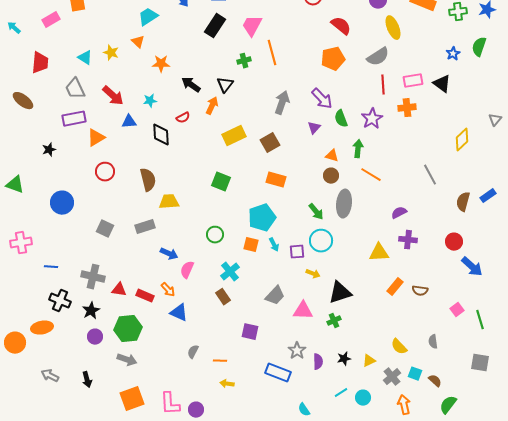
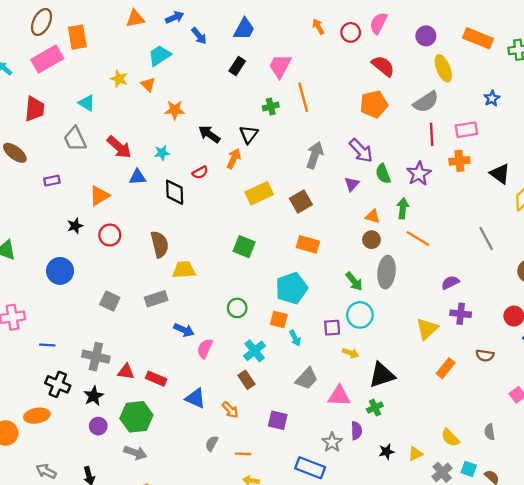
pink rectangle: (51, 20) -> (47, 59), size x1.5
black rectangle: (215, 26) -> (237, 66), size x0.7
yellow star: (111, 53) -> (119, 79), moved
blue star: (453, 54) -> (492, 98), moved
black triangle: (442, 84) -> (500, 174), moved
purple rectangle: (74, 119) -> (52, 181), moved, size x0.6
black star: (49, 150) -> (75, 226), moved
cyan arrow: (274, 245) -> (295, 338), moved
yellow triangle: (379, 253) -> (427, 329), turned -40
orange arrow: (168, 290) -> (230, 410), moved
brown semicircle: (420, 291) -> (485, 355), moved
purple semicircle: (318, 362) -> (356, 431), moved

